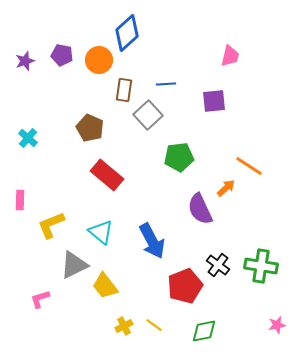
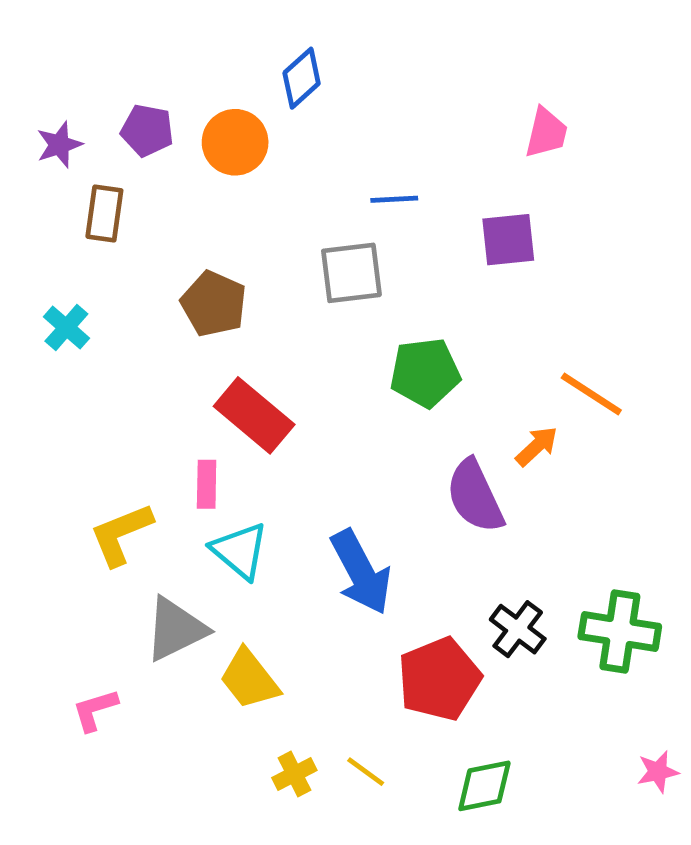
blue diamond: (127, 33) -> (302, 78), size x0.7
brown rectangle: (124, 90) -> (104, 214), moved
gray square: (148, 115) -> (351, 273), turned 36
pink rectangle: (20, 200) -> (207, 484), moved

